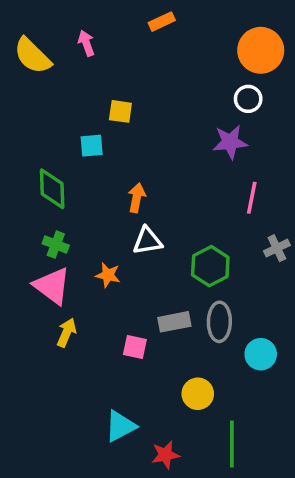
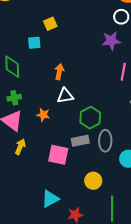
yellow square: (120, 111) -> (50, 24), turned -32
green cross: (56, 245) -> (14, 98), turned -32
green hexagon: (210, 266) -> (90, 118), moved
pink square: (135, 347) -> (58, 155), size x1.5

